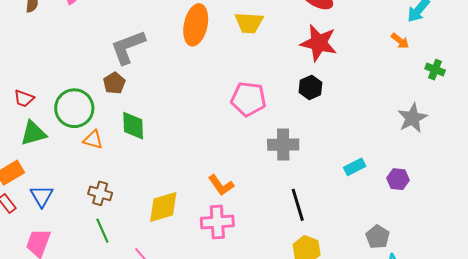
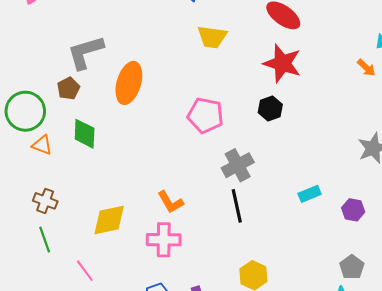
orange ellipse: (196, 25) -> (129, 83), moved
gray cross: (283, 145) -> (238, 165), turned -32
black line: (298, 205) -> (237, 206), moved
gray pentagon: (378, 237) -> (352, 267), moved

